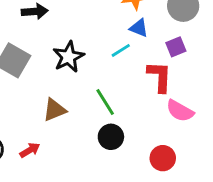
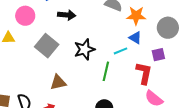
green line: (105, 102) -> (106, 71), moved, turned 36
brown triangle: (54, 110) -> (58, 82), moved

